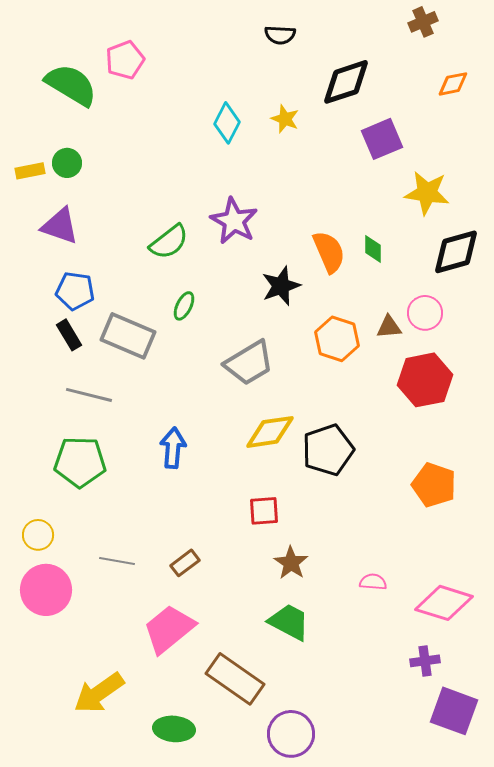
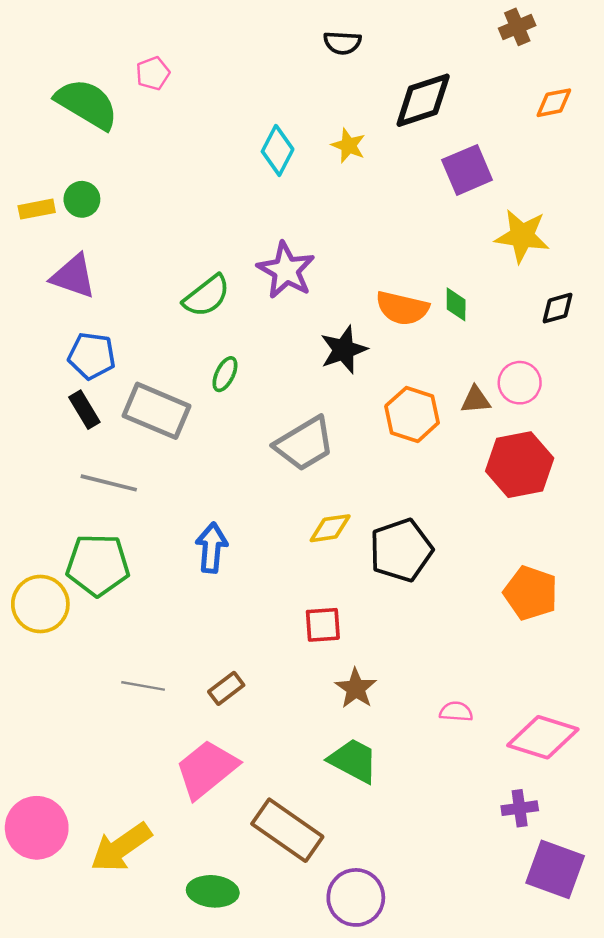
pink pentagon: (125, 60) -> (153, 73), size x0.7
orange semicircle: (329, 252) -> (402, 308), turned 126
black diamond: (456, 252) -> (558, 308), size x0.6
yellow diamond: (270, 432) -> (330, 528), size x0.7
yellow circle: (38, 535) -> (40, 604), moved, size x1.5
pink circle: (46, 590) -> (37, 828), moved

